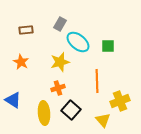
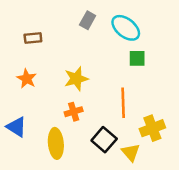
gray rectangle: (60, 24) -> (88, 20), moved
cyan ellipse: (78, 42) -> (126, 28), moved
black square: (71, 110) -> (104, 140), moved

